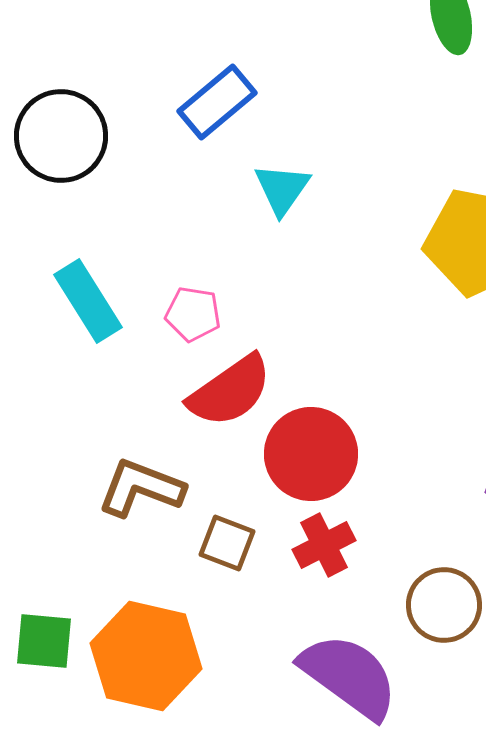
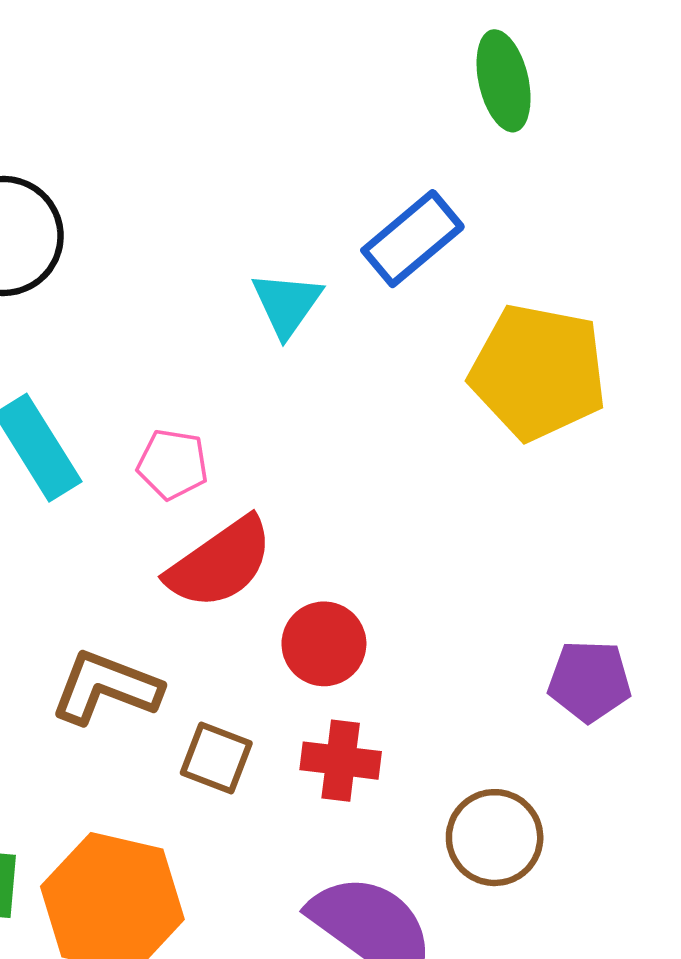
blue rectangle: (217, 102) -> (412, 239), moved
red circle: (311, 454) -> (324, 644), size x0.7
red cross: (324, 545) -> (341, 761), turned 34

